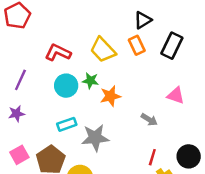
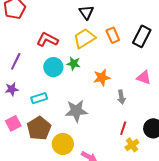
black triangle: (143, 20) -> (86, 12), moved, turned -35
yellow trapezoid: (103, 50) -> (84, 38), turned 100
orange star: (110, 96) -> (102, 78), moved
gray arrow: (149, 120) -> (121, 97), turned 48
cyan rectangle: (67, 124) -> (39, 98), moved

